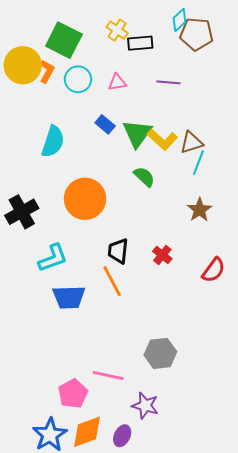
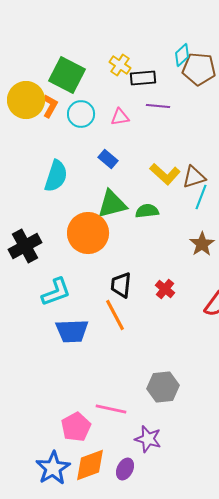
purple line: (168, 82) -> (158, 106), moved
green triangle: (137, 134) -> (112, 204), moved, turned 40
green semicircle: (144, 177) -> (147, 211), turned -50

